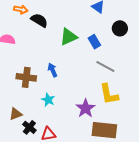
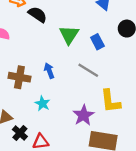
green triangle: (69, 37) -> (69, 35), turned -36
gray line: (105, 66) -> (88, 70), moved

